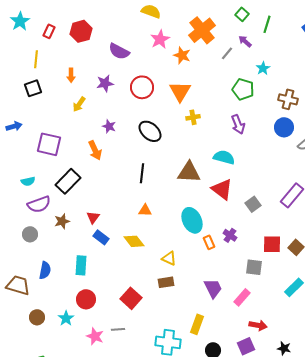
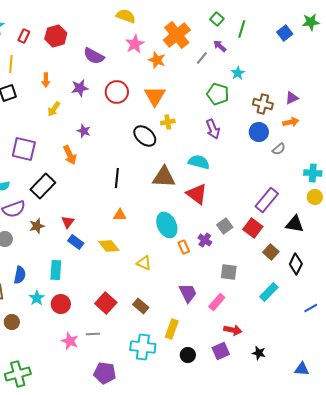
black ellipse: (150, 131) -> (145, 136), moved
gray square: (253, 204) -> (225, 226), moved
red square: (272, 244) -> (253, 228), moved, turned 36
brown rectangle: (166, 282) -> (141, 306), moved, turned 49
cyan star: (66, 318) -> (37, 298), moved

